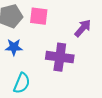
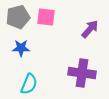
purple cross: (60, 57) -> (82, 73), moved

